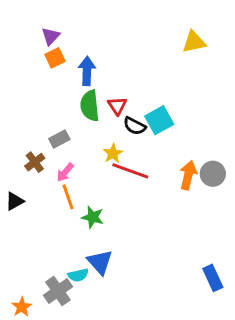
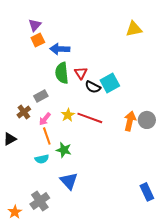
blue arrow: (87, 71) -> (60, 49), turned -90
yellow star: (113, 153) -> (68, 115), moved
cyan semicircle: (78, 275) -> (42, 159), moved

